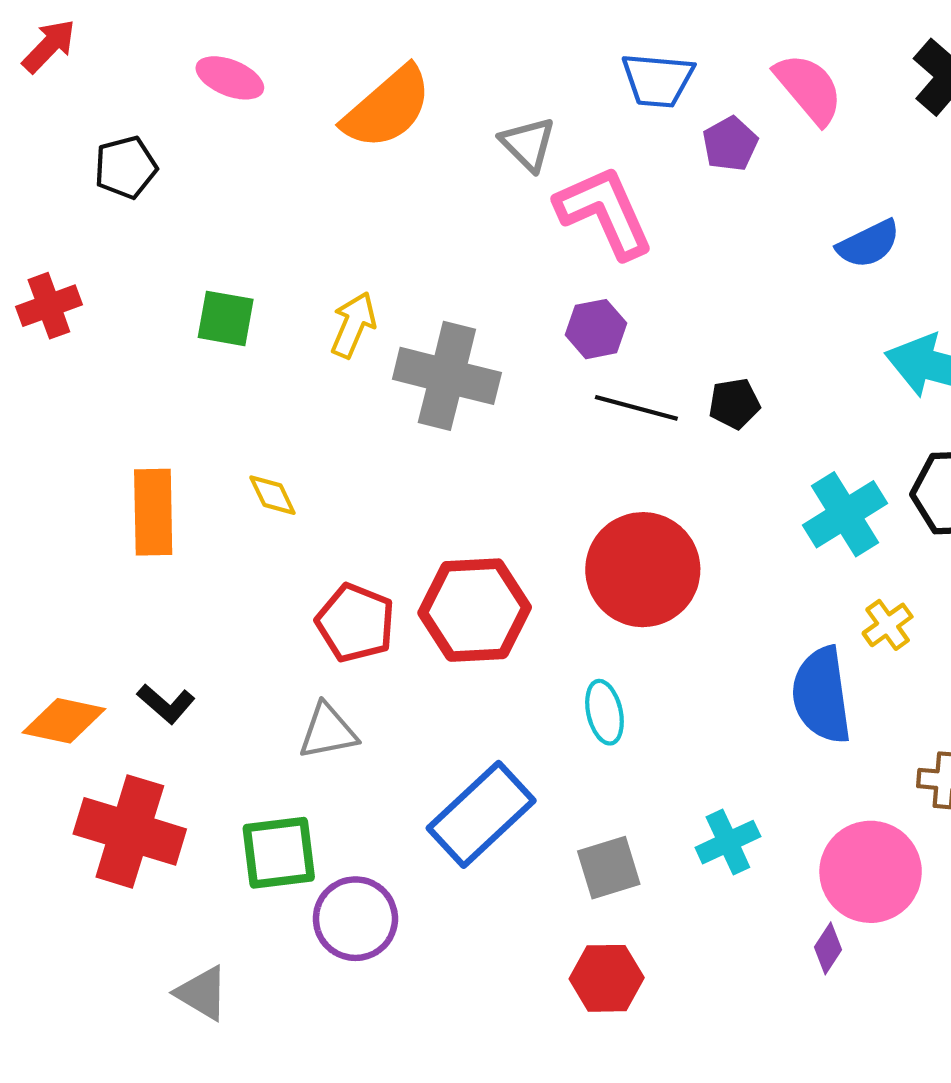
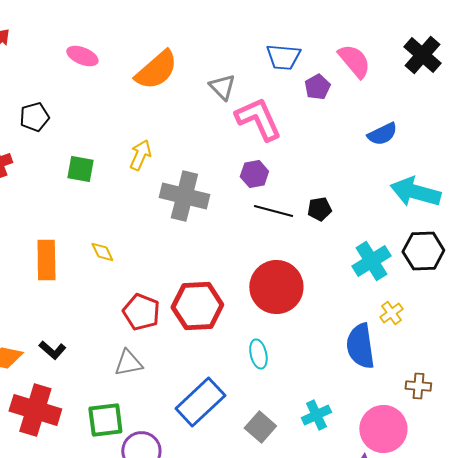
black pentagon: (126, 167) -> (34, 117), moved
yellow arrow: (353, 325) -> (140, 155), moved
gray square: (609, 868) -> (260, 427), turned -32

